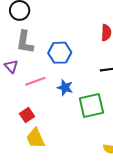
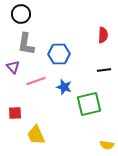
red square: (27, 115) -> (15, 113), moved, turned 32

